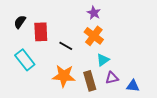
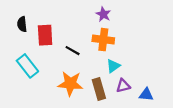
black semicircle: (20, 22) -> (22, 24), turned -40
orange cross: (94, 36) -> (103, 40), turned -30

